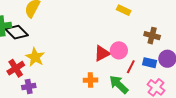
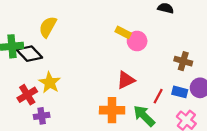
yellow rectangle: (124, 10) -> (123, 32), moved
pink circle: (119, 50) -> (137, 41), moved
orange cross: (90, 80) -> (112, 110), size x1.5

